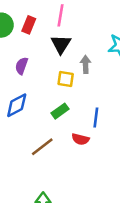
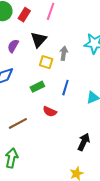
black triangle: (61, 44) -> (39, 40), moved
blue line: (96, 117) -> (65, 88), moved
brown line: (42, 147) -> (18, 123), moved

